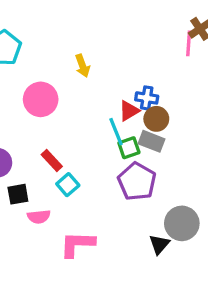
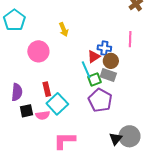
pink line: (189, 43) -> (130, 39), moved
red rectangle: (52, 160) -> (47, 89), turned 32
cyan square: (68, 185) -> (57, 104), size x1.5
pink semicircle: (39, 217) -> (43, 115), moved
gray circle: (182, 223) -> (129, 136), moved

